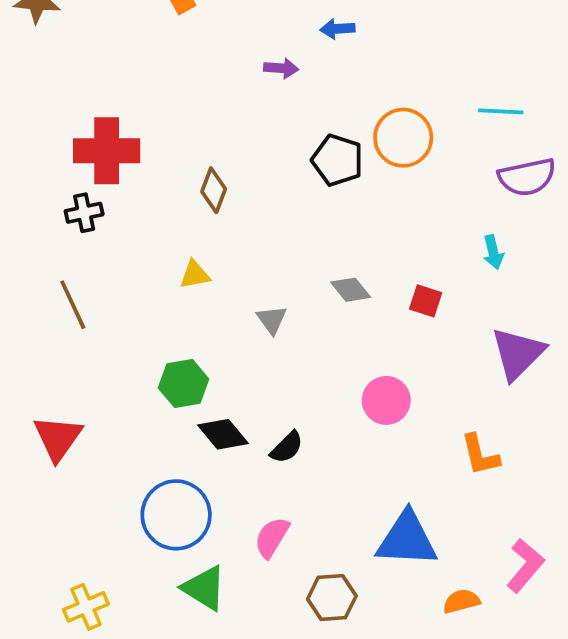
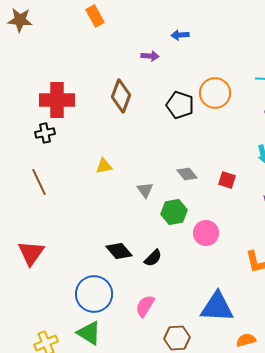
brown diamond: (214, 190) -> (121, 96), moved, size x1.4
green hexagon: (184, 384) -> (174, 212), moved
green triangle: (204, 588) -> (89, 333), moved

